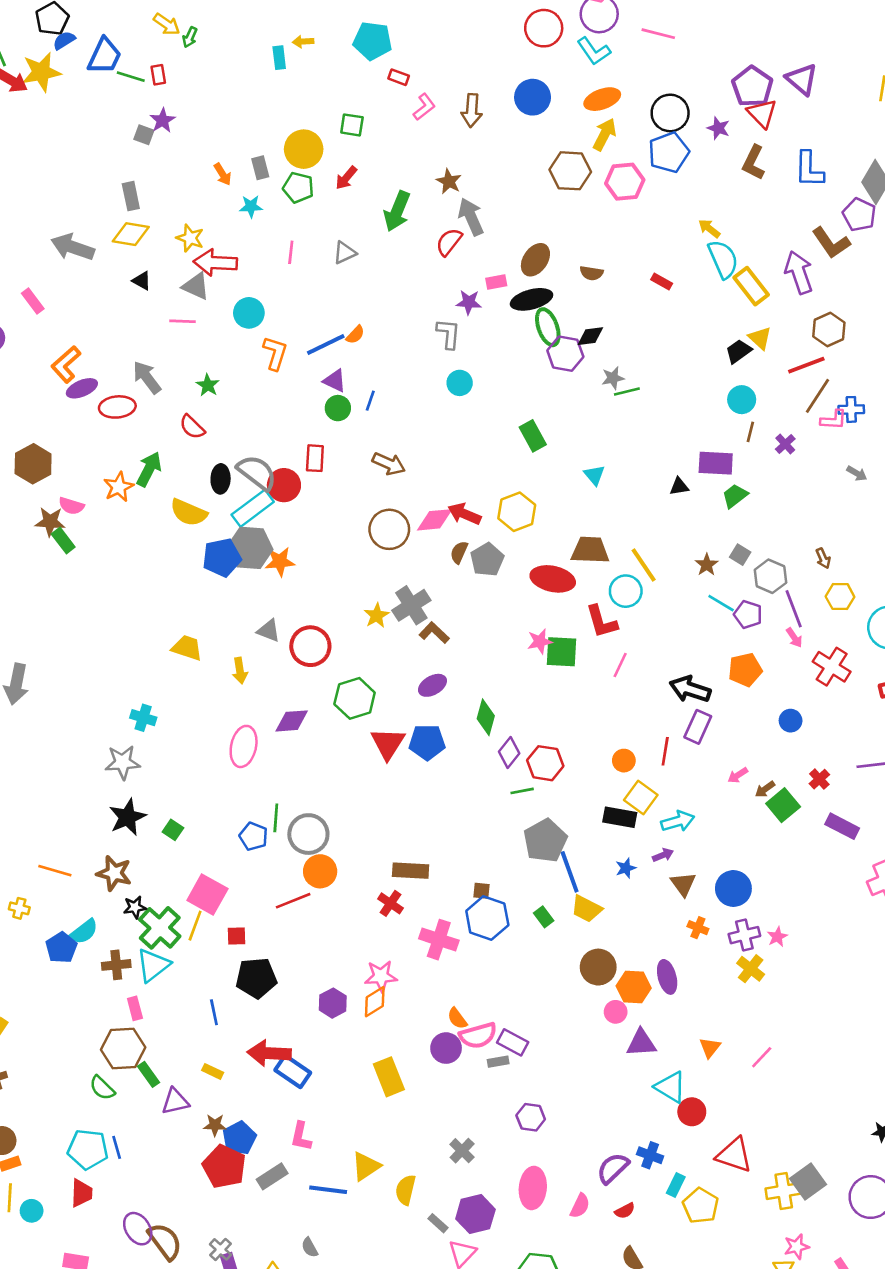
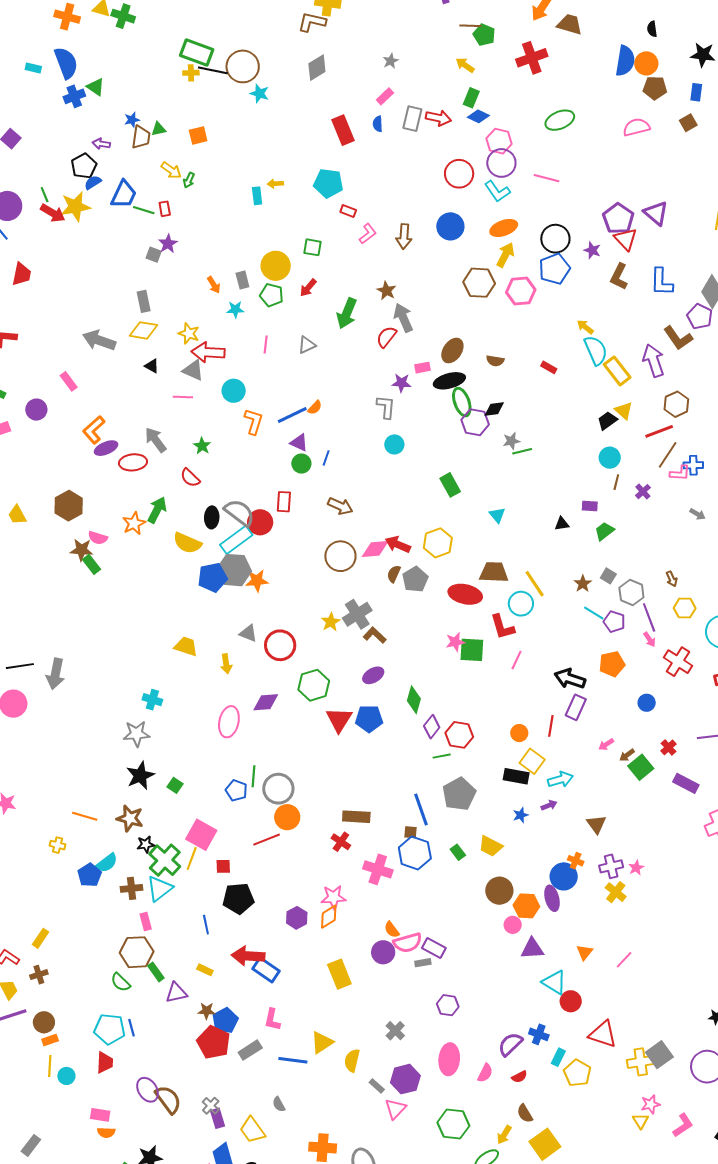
purple rectangle: (716, 463) -> (590, 506), size x0.6
blue line: (570, 872) -> (421, 810), moved
brown triangle: (683, 884) -> (596, 824), moved
blue circle: (733, 888) -> (564, 876), moved

